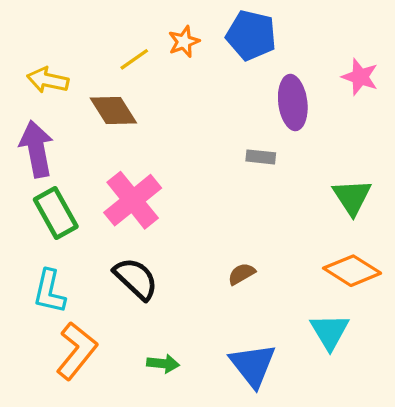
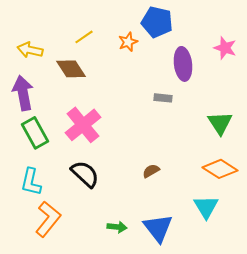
orange star: (184, 42) -> (128, 42), moved
green arrow: (163, 364) -> (117, 227), moved

